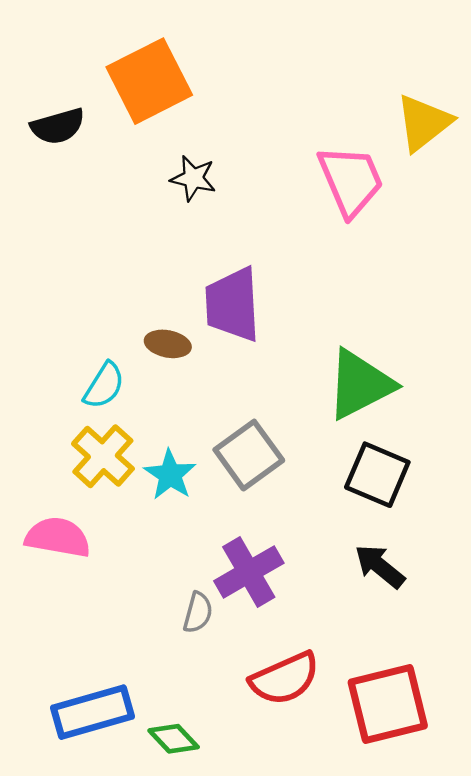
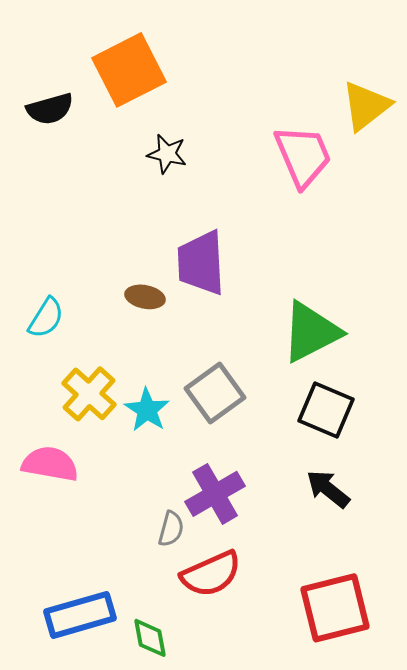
cyan semicircle: (104, 386) -> (46, 318), moved
red semicircle: (285, 679) -> (211, 574), moved
green diamond: (174, 739) -> (150, 638), turned 33

